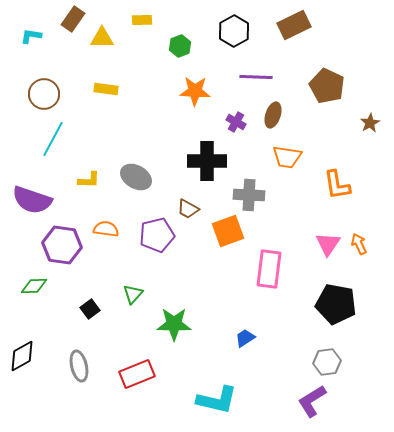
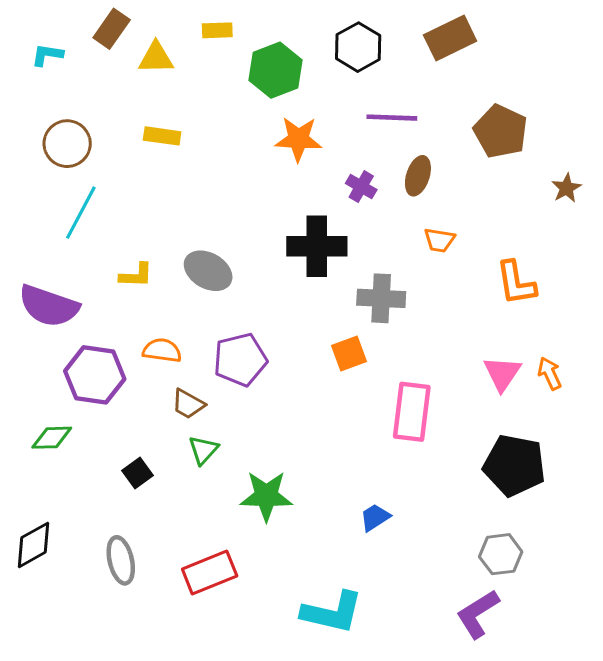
green hexagon: (180, 46) -> (275, 70), size x1.6
orange trapezoid: (287, 157) -> (439, 240), size x0.7
brown trapezoid: (188, 209) -> (188, 404), moved
orange square: (228, 231) -> (349, 353), size x0.7

